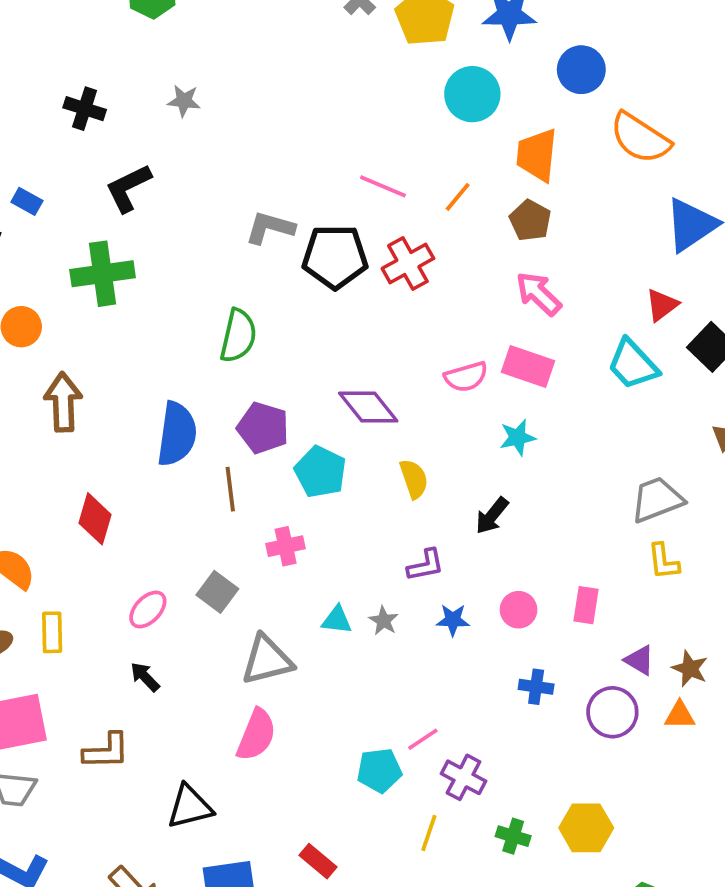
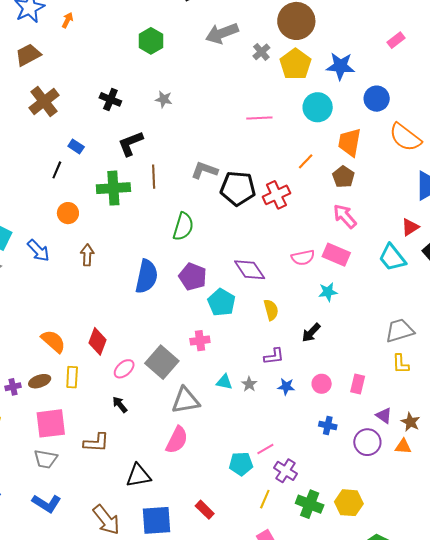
pink line: (383, 186) -> (259, 118), moved, turned -30
brown arrow: (63, 402) -> (87, 255), size x0.7
brown line: (230, 489) -> (154, 177), moved
red diamond: (95, 519) -> (97, 341), moved
gray square: (217, 592) -> (162, 362), size x1.5
green cross: (513, 836) -> (310, 504), size x1.5

